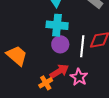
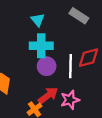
pink star: (79, 77) -> (70, 100), turned 30

